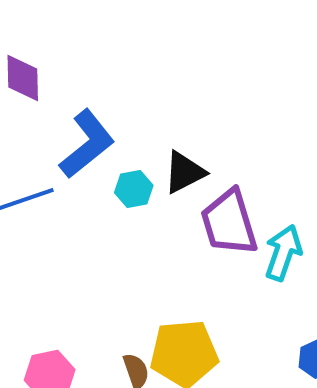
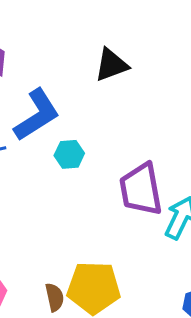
black triangle: (184, 172) -> (111, 65), moved

